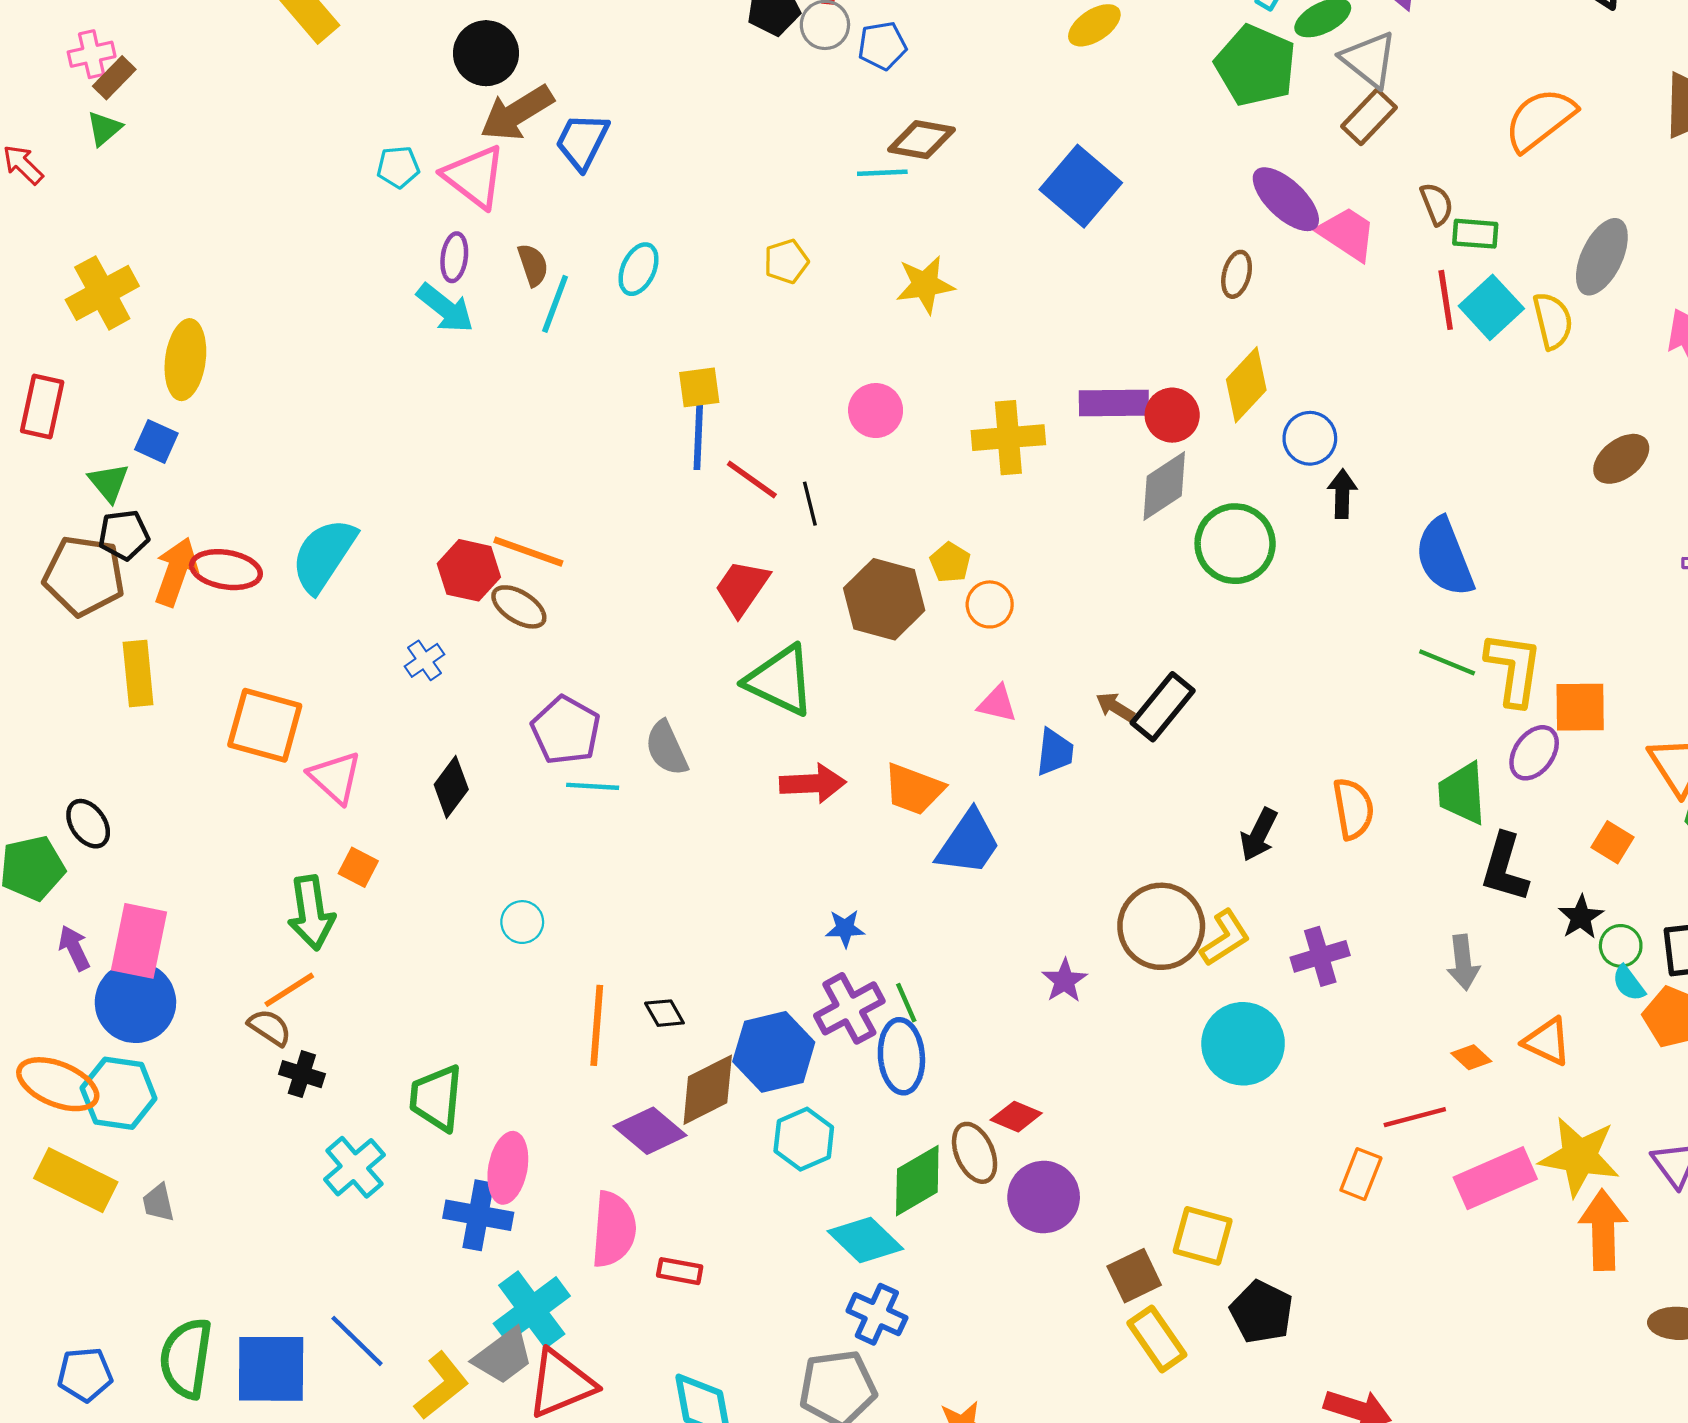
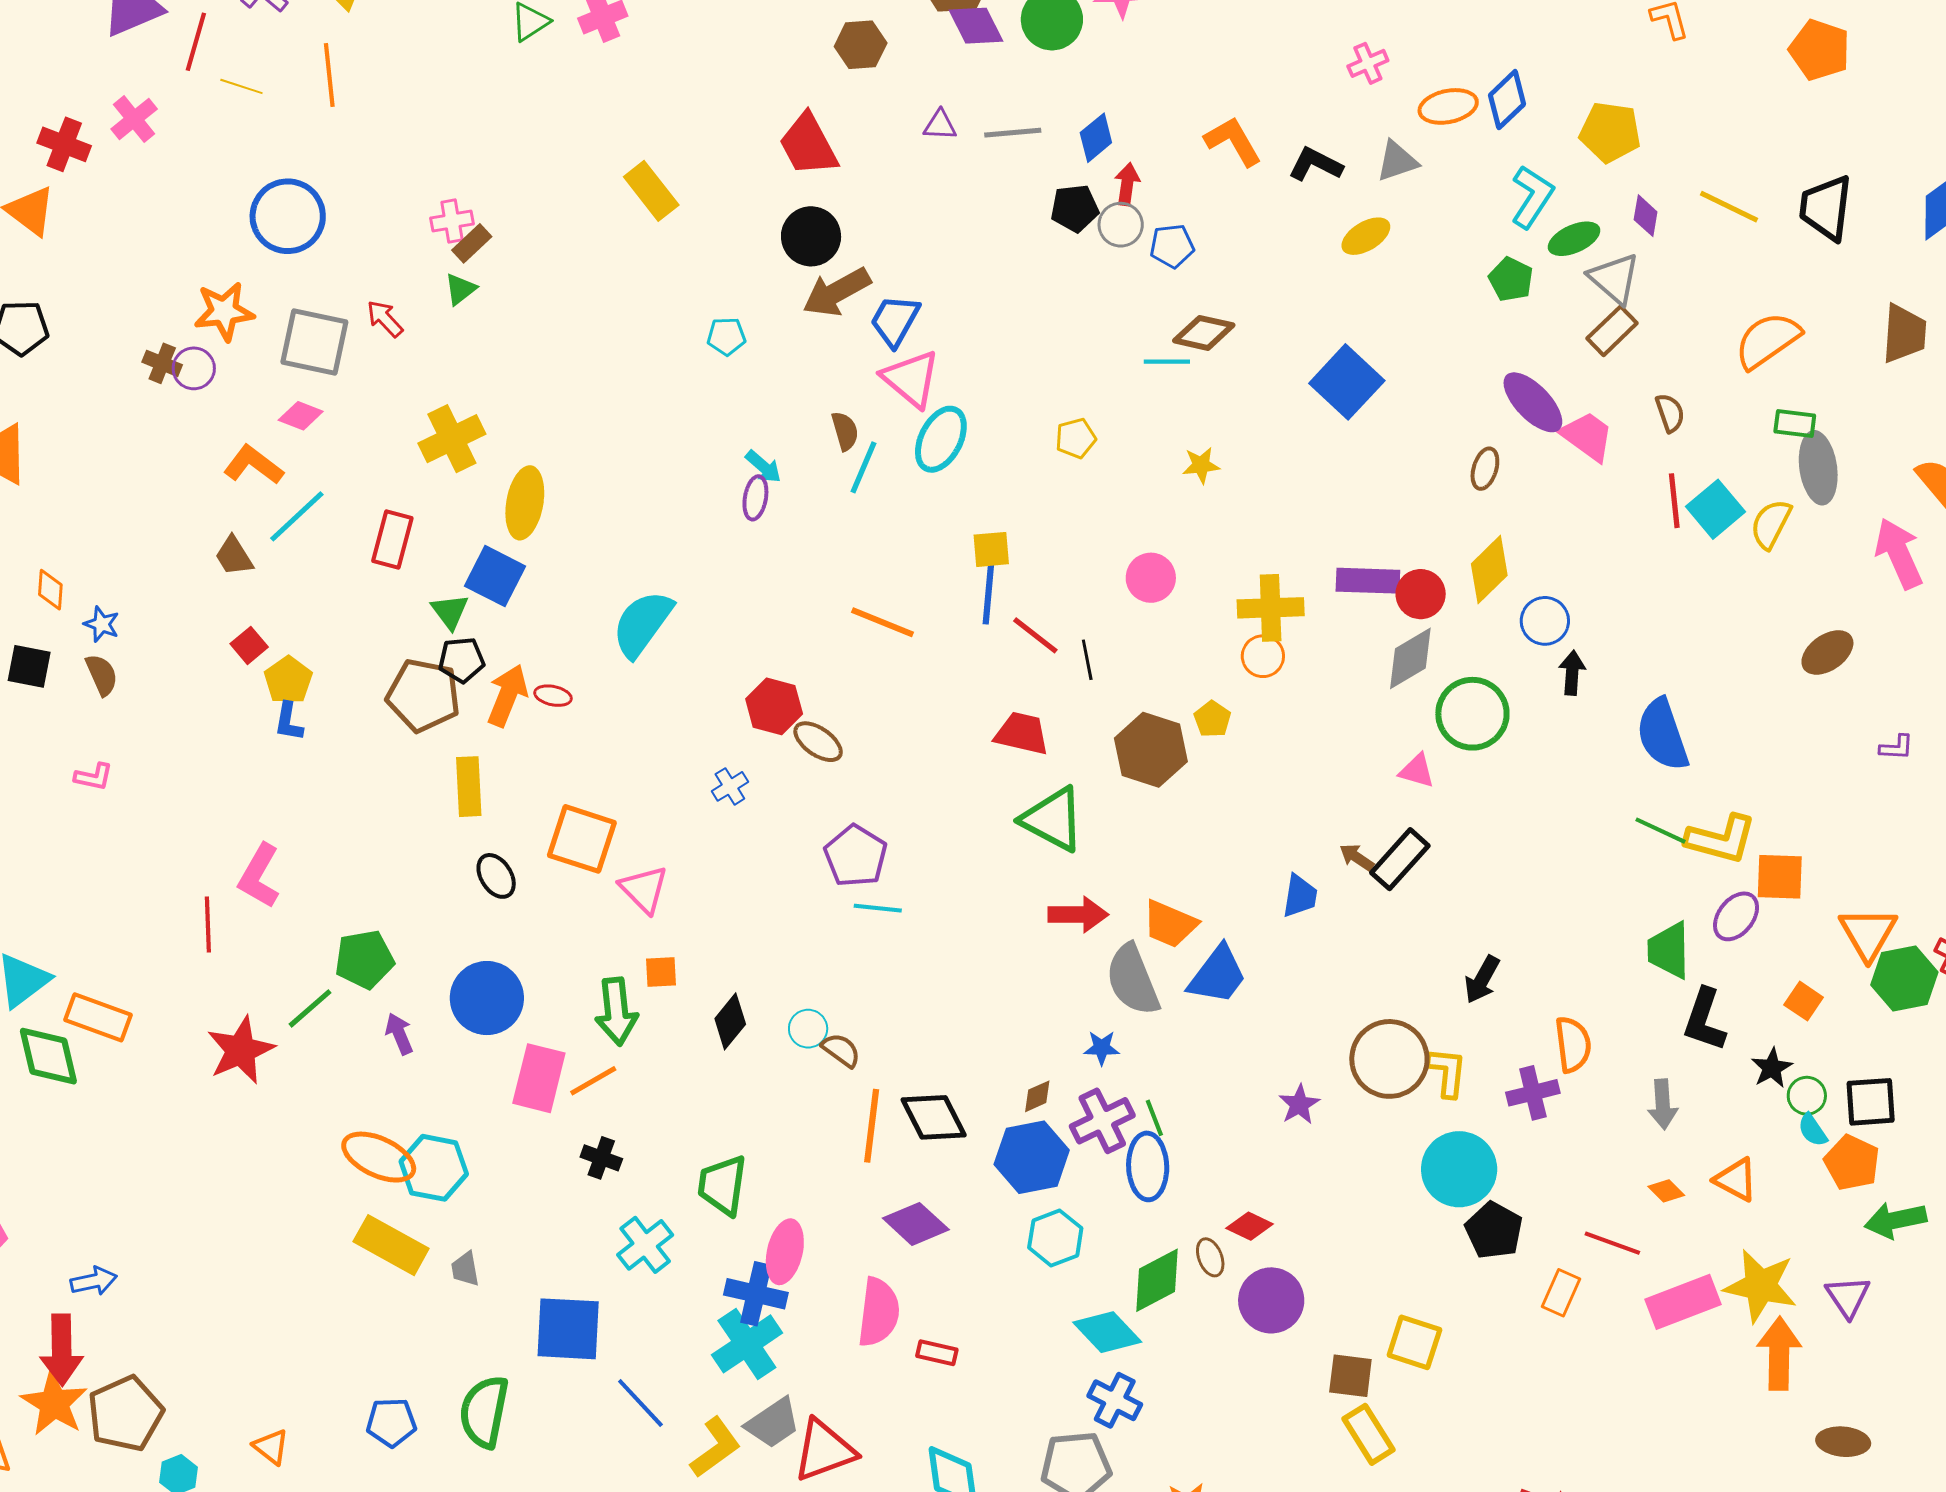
green pentagon: (1256, 65) -> (1511, 279), size x0.6
pink triangle: (474, 177) -> (911, 379), moved
green rectangle: (1475, 234) -> (1795, 424), moved
purple ellipse: (454, 257) -> (755, 498), moved
gray ellipse: (1602, 257) -> (1818, 468), turned -36
cyan ellipse: (639, 269) -> (941, 439), size x1.4
yellow star: (925, 285) -> (1201, 465), size x0.7
cyan arrow: (445, 308) -> (763, 467), size x0.7
yellow semicircle: (1553, 321) -> (1771, 524), turned -142
blue square: (156, 441) -> (495, 576), size x1.5
orange line: (528, 552) -> (883, 622), moved
cyan semicircle: (324, 555) -> (642, 624), moved
red ellipse: (226, 570) -> (553, 696), size x0.6
red trapezoid: (742, 588) -> (1022, 733), turned 66
orange circle: (990, 604) -> (1263, 656), moved
yellow L-shape: (1514, 669) -> (1721, 839), turned 94
pink triangle: (997, 704) -> (1417, 771), moved
gray semicircle: (666, 748) -> (1133, 980), moved, size x1.4
black diamond: (451, 787) -> (730, 1021), moved
orange semicircle: (1353, 809) -> (1573, 1045), moved
black ellipse: (88, 824) -> (496, 876), moved
orange square: (358, 867) -> (661, 972), turned -33
yellow L-shape: (1225, 938) -> (1447, 1072), turned -54
pink rectangle: (139, 941) -> (539, 1078), moved
blue circle: (135, 1002) -> (487, 998), moved
black diamond: (664, 1013) -> (934, 1117), size x1.8
brown semicircle: (270, 1027) -> (841, 1050), moved
brown diamond: (708, 1090) -> (1037, 1096), moved, size x0.5
red line: (1415, 1117) -> (1612, 1243), turned 32
brown ellipse: (975, 1153) -> (1210, 1257), size x0.7
brown square: (1134, 1276) -> (1350, 1376), turned 30
cyan cross: (532, 1310) -> (747, 1344), moved
black pentagon: (1262, 1312) -> (1494, 1230), moved
blue square: (271, 1369) -> (568, 1329), moved

